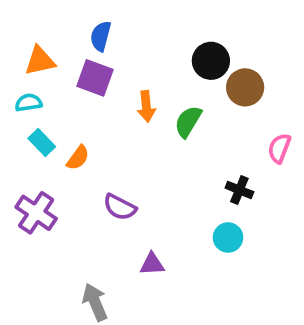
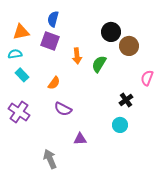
orange semicircle: (78, 158) -> (54, 83), moved
black cross: (239, 190) -> (126, 100), turned 32

